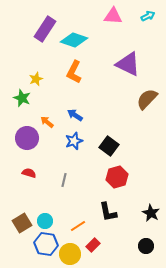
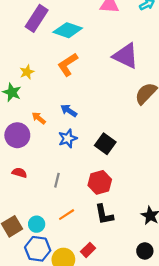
orange L-shape: (74, 72) -> (68, 64), turned 30
red hexagon: (117, 177) -> (100, 182), moved
orange line: (78, 226) -> (67, 215), moved

